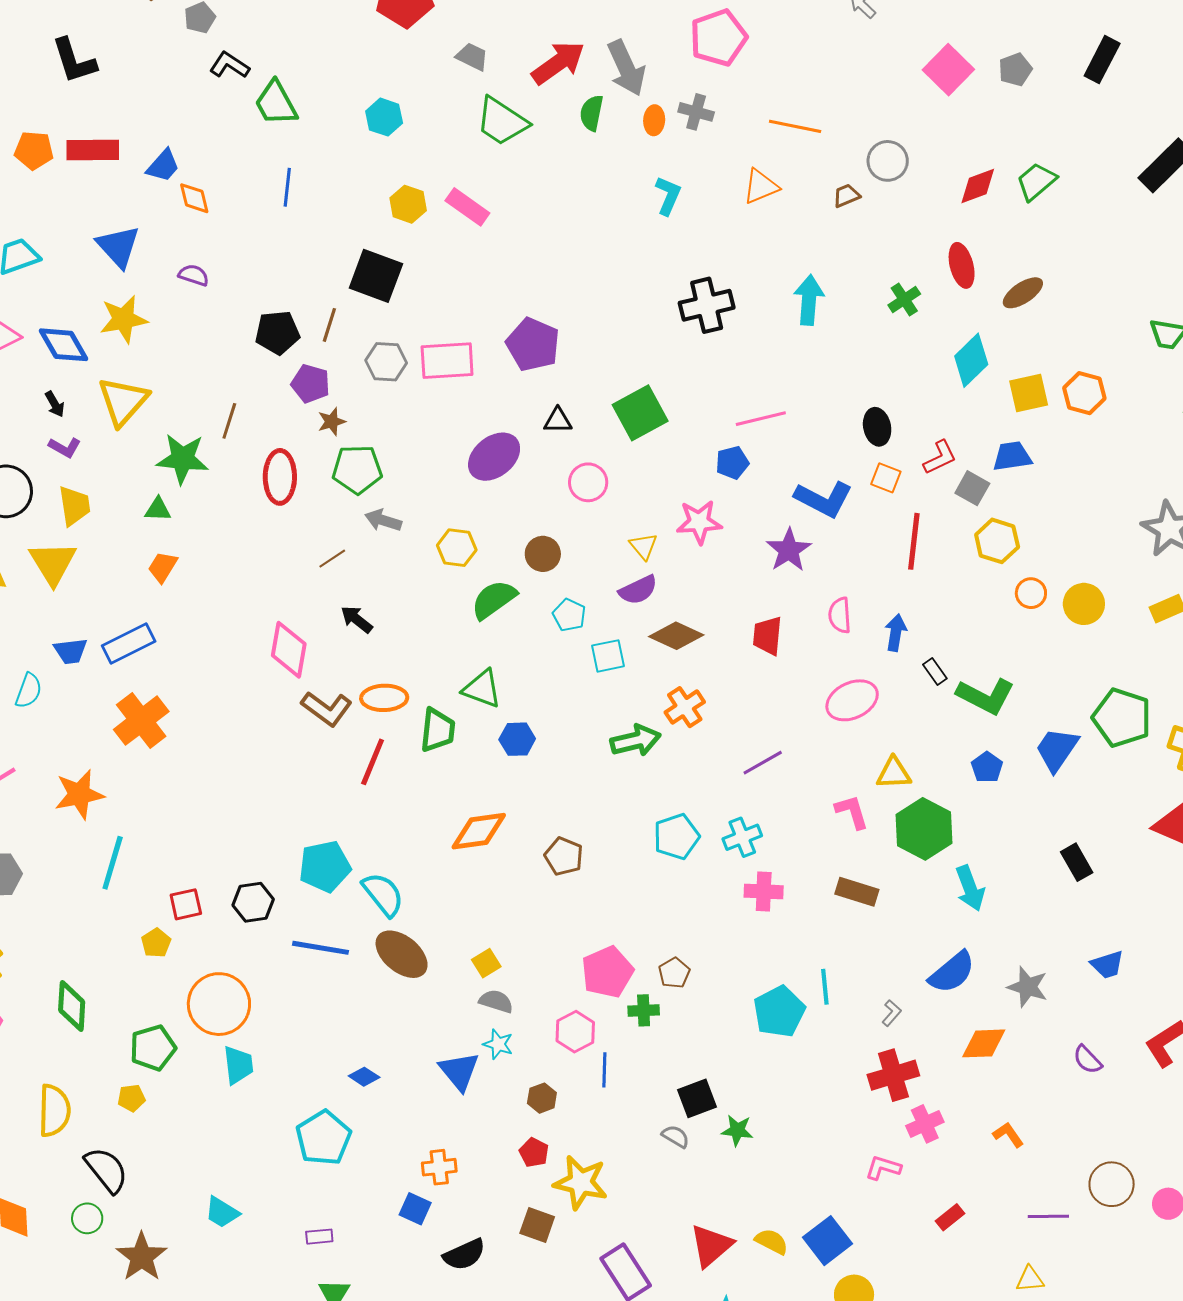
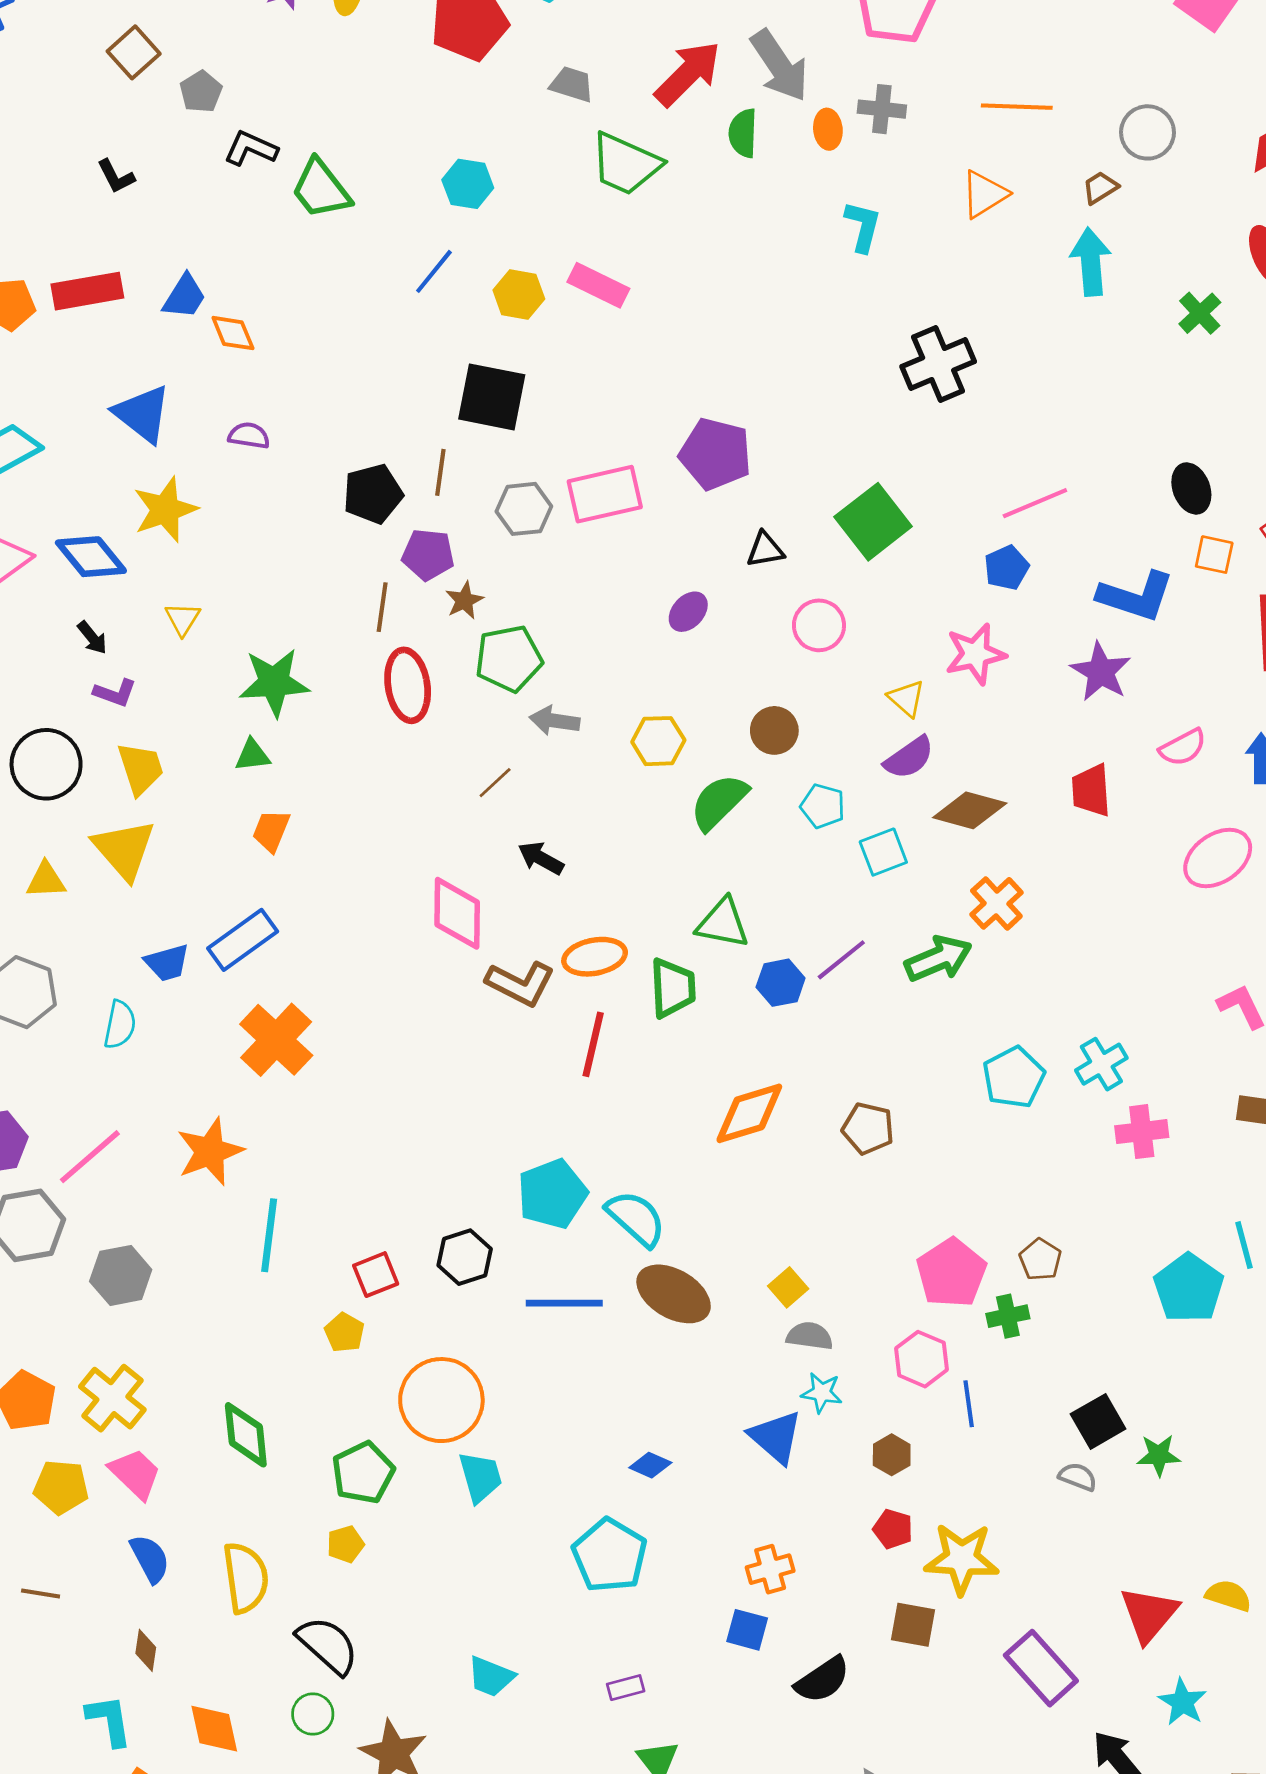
black L-shape: (74, 61) -> (116, 176), moved, size x0.6
blue line: (287, 187) -> (434, 271), moved, turned 42
cyan arrow: (809, 300) -> (1091, 262), moved
yellow triangle: (123, 401) -> (183, 619), size x0.5
brown line: (229, 421) -> (382, 607), moved
purple ellipse: (494, 457) -> (688, 612), size x0.6
pink semicircle: (840, 615) -> (1183, 747), turned -105
purple line: (763, 763) -> (841, 960), moved

